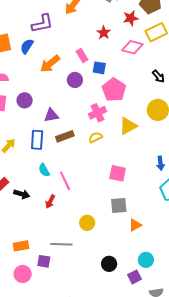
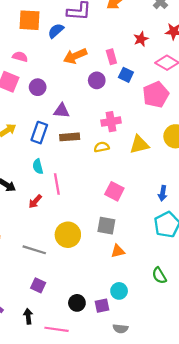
pink pentagon: (114, 90) -> (156, 95), moved
yellow circle: (87, 223) -> (68, 235), size x1.5
purple square: (44, 261) -> (38, 285), moved
black circle: (109, 264) -> (77, 303), moved

